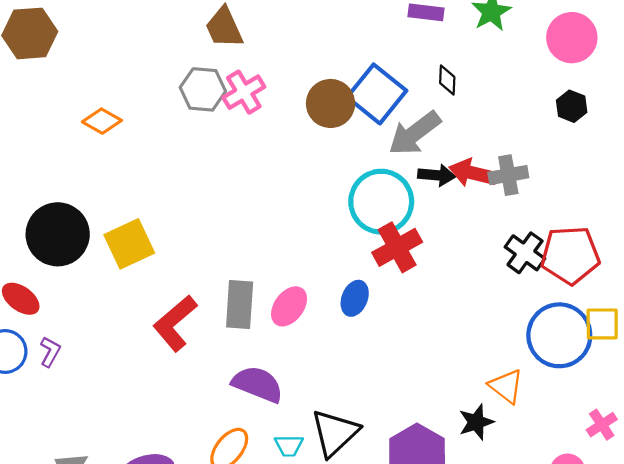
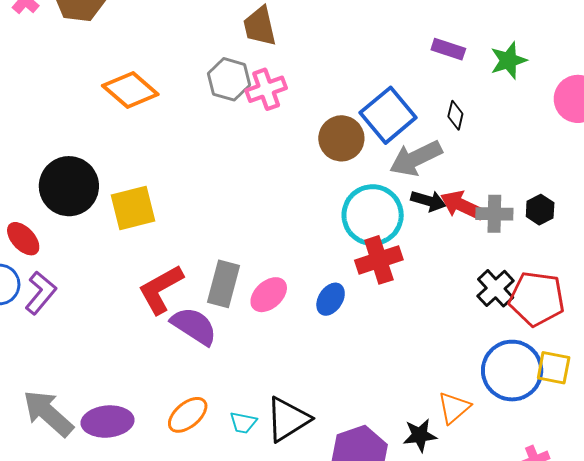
brown circle: (331, 103) -> (341, 138), moved
black hexagon: (572, 106) -> (540, 210), moved
orange diamond: (102, 121) -> (130, 90), size x1.5
purple L-shape: (50, 352) -> (41, 293), size x1.5
purple semicircle: (258, 384) -> (194, 326), moved
orange triangle: (506, 386) -> (454, 408), turned 30

